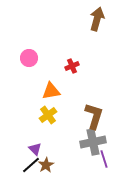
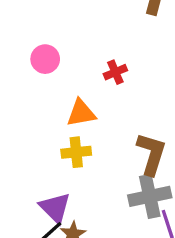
yellow cross: (48, 115) -> (76, 152), turned 30
purple triangle: (35, 149) -> (55, 208), size x1.5

